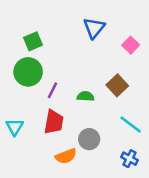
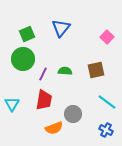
blue triangle: (94, 28) -> (61, 28), moved
brown square: (117, 85) -> (96, 70), turned 30
green semicircle: (85, 96) -> (65, 71), moved

